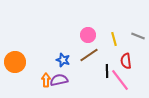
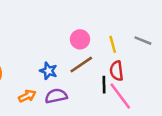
red semicircle: (126, 61) -> (117, 71), moved
orange arrow: (46, 80) -> (27, 96), turned 64
purple semicircle: (59, 80) -> (56, 96), moved

